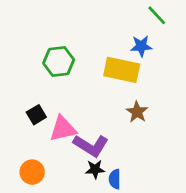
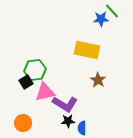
blue star: (141, 46) -> (101, 19), moved
green hexagon: (59, 62) -> (35, 70), moved

